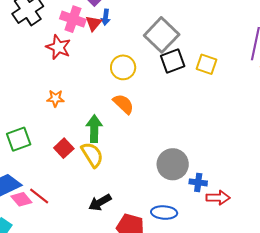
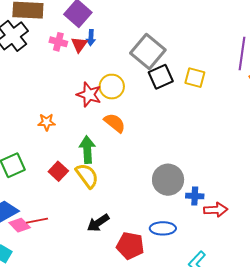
pink cross: (73, 19) -> (58, 42), size x0.7
red star: (58, 47) -> (89, 95), moved
red line: (39, 196) -> (37, 221), turned -45

